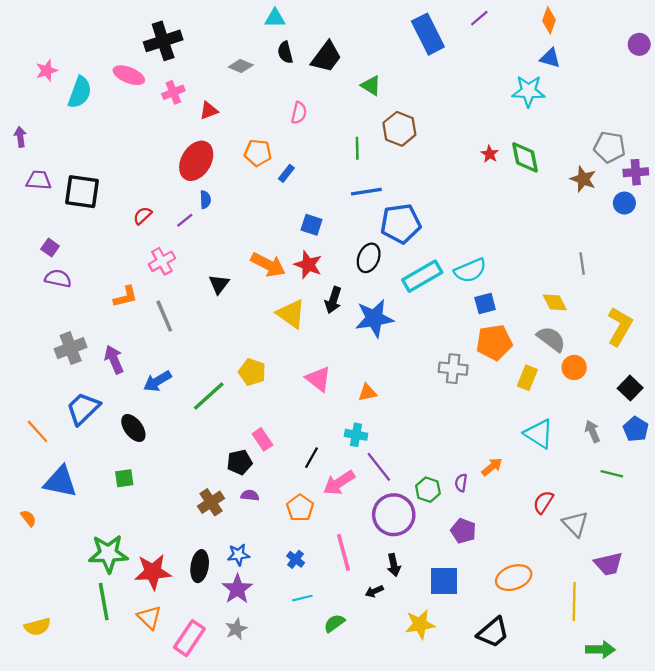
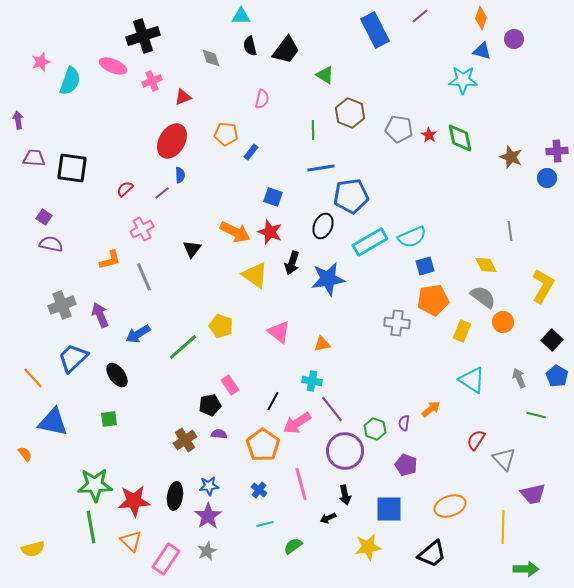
purple circle: (639, 44) -> (514, 39), moved
gray diamond: (241, 66) -> (211, 58), turned 50
gray pentagon: (610, 147) -> (399, 129), moved
orange pentagon: (300, 508) -> (263, 445), size x1.4

